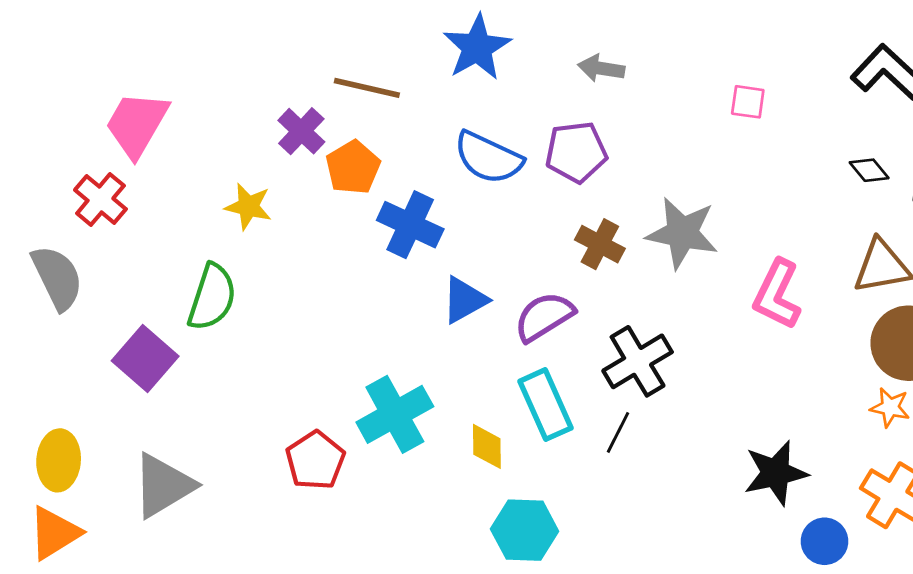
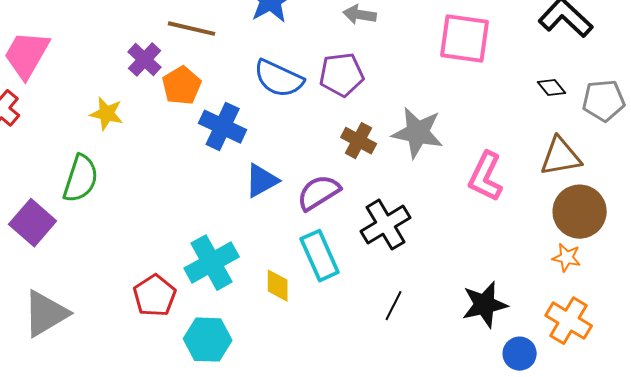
pink square: (748, 102) -> (465, 39), size x2.0
black line: (618, 432) -> (394, 306), moved
cyan hexagon: (525, 530) -> (208, 340), moved

